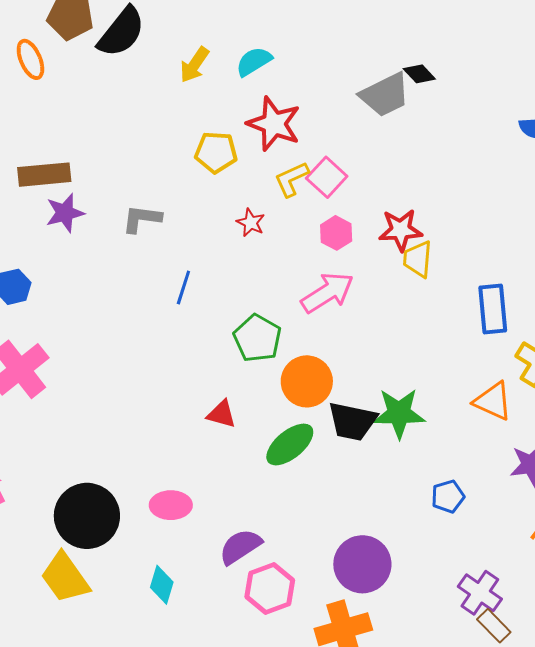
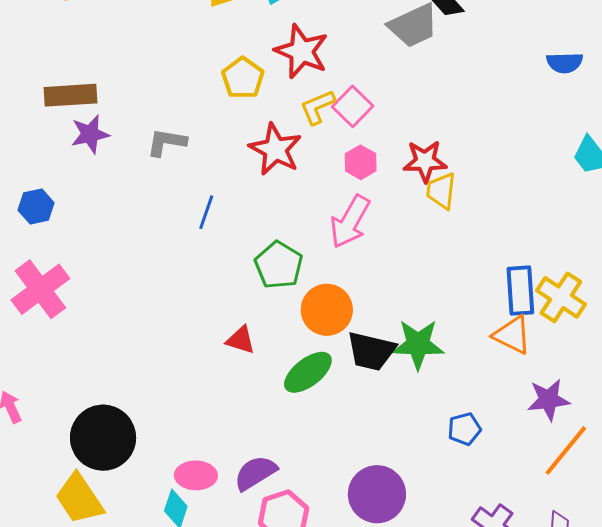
yellow pentagon: (216, 152) -> (243, 78), turned 30
red star: (251, 223) -> (275, 149), size x1.8
pink arrow: (327, 293) -> (350, 222), turned 150
blue rectangle: (493, 309) -> (520, 291), moved
pink ellipse: (171, 505) -> (196, 475), moved

